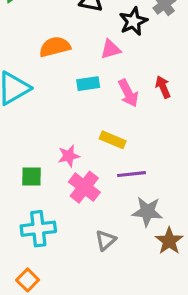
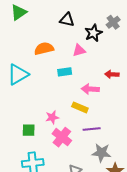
red arrow: (163, 87) -> (112, 74), turned -64
pink arrow: (128, 93) -> (90, 89), moved, turned 120

